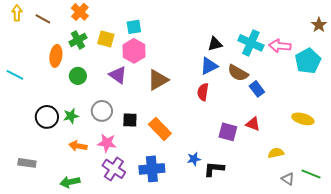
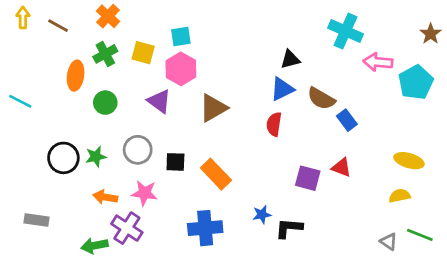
cyan cross: (251, 43) -> (346, 31), moved
yellow semicircle: (276, 153) -> (400, 196), moved
purple cross: (114, 169) -> (127, 228), moved

